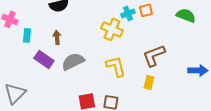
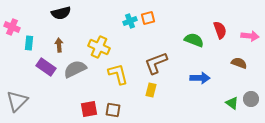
green semicircle: (186, 15) -> (194, 40), moved
yellow cross: (112, 29) -> (99, 47), moved

